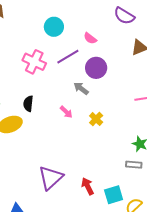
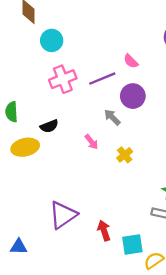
cyan circle: (54, 27) -> (52, 40), moved
pink cross: (34, 62) -> (63, 79), turned 35
black semicircle: (28, 104) -> (49, 126), turned -126

